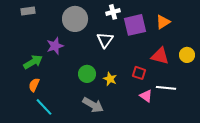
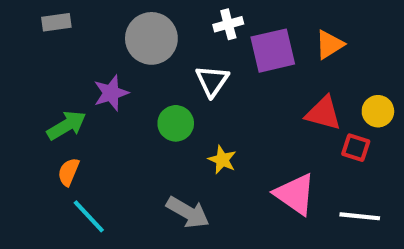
red square: (139, 73) -> (356, 148), moved
green circle: (87, 74) -> (176, 123), moved
white line: (166, 88) -> (360, 216), moved
pink triangle: (146, 96) -> (295, 194), size x1.6

